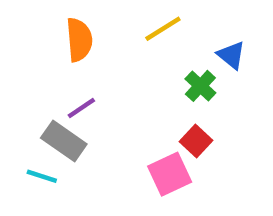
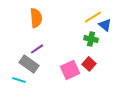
yellow line: (163, 29) -> (93, 17), moved
green cross: (200, 86) -> (91, 39), turned -32
pink square: (170, 174) -> (70, 70), moved

